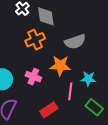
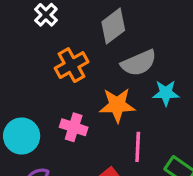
gray diamond: (46, 16) -> (113, 26), moved, turned 65
cyan star: (88, 79) -> (166, 93), moved

